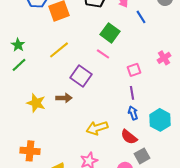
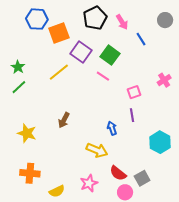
purple square: (81, 76) -> (81, 52), moved
brown arrow: (64, 98) -> (64, 120), turned 119
yellow star: (36, 103) -> (27, 133), moved
blue arrow: (133, 113) -> (112, 128), moved
yellow arrow: (97, 128) -> (97, 150), turned -140
red semicircle: (129, 137) -> (118, 173), moved

